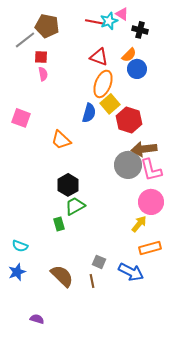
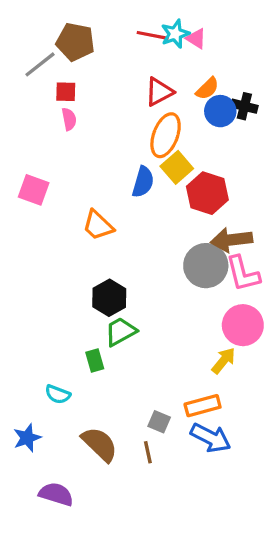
pink triangle: (122, 14) -> (196, 39), moved
black cross: (140, 30) -> (244, 106), moved
red triangle: (99, 57) -> (159, 92), turned -48
cyan semicircle: (20, 246) -> (58, 394), moved
orange rectangle: (150, 248) -> (203, 406), moved
purple semicircle: (37, 319) -> (56, 494), moved, size x1.5

